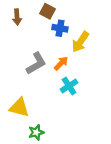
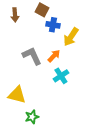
gray L-shape: (36, 63) -> (32, 56), turned -85

